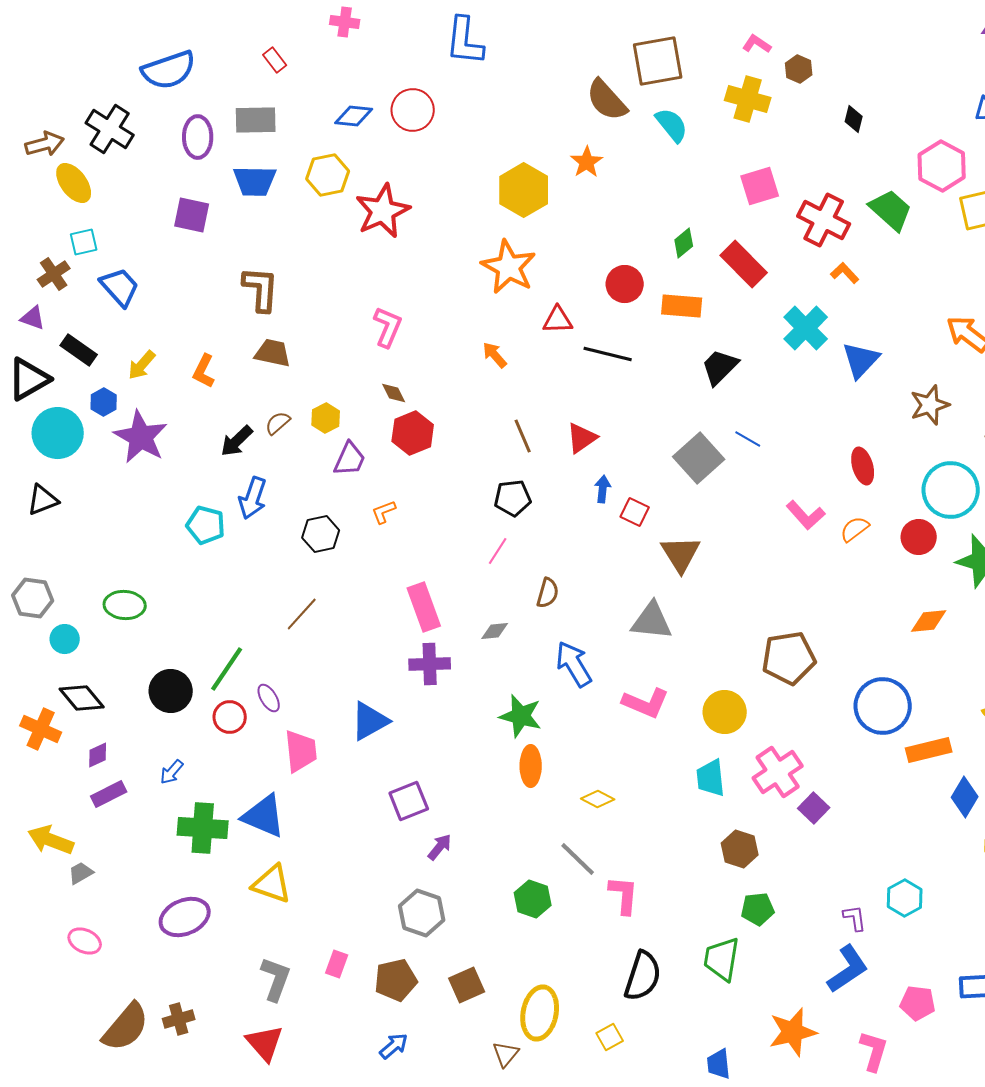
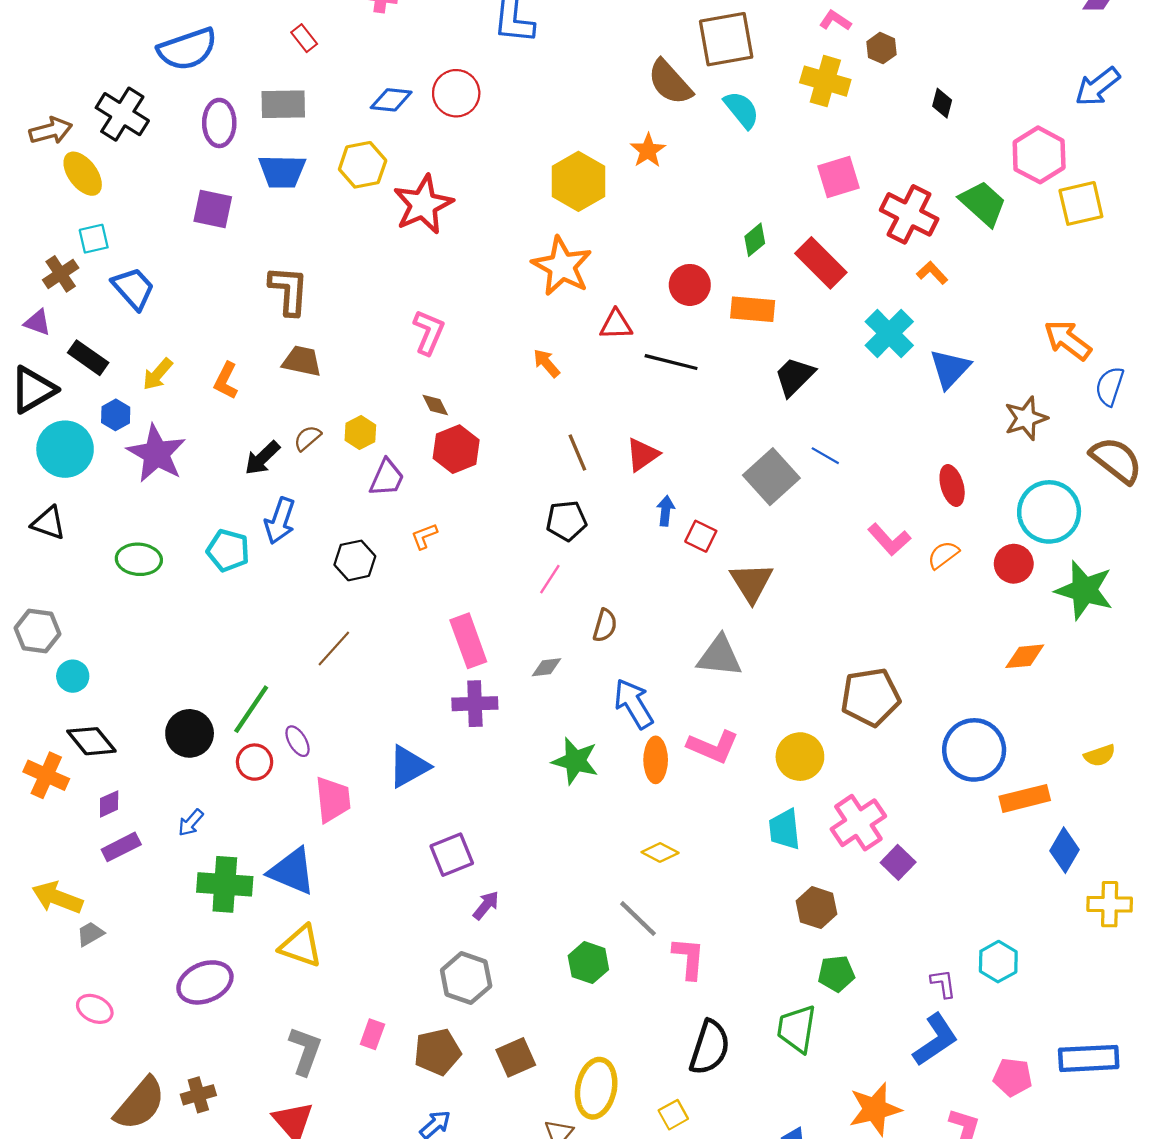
black triangle: (43, 500) -> (48, 523), turned 40
green ellipse: (125, 605) -> (139, 559), moved
orange ellipse: (531, 766) -> (656, 760), moved

